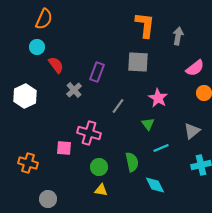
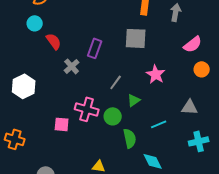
white hexagon: (25, 96) -> (24, 86), moved
green triangle: (148, 124) -> (134, 100), moved, turned 32
gray triangle: (192, 131) -> (190, 107), turned 42
orange cross: (28, 163) -> (15, 139), moved
green circle: (99, 167) -> (113, 116), moved

